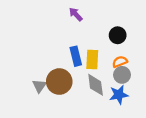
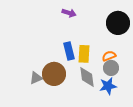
purple arrow: (76, 14) -> (69, 13), turned 152
black circle: (118, 35) -> (118, 23), moved, size x1.5
gray triangle: (39, 86) -> (36, 78), turned 32

